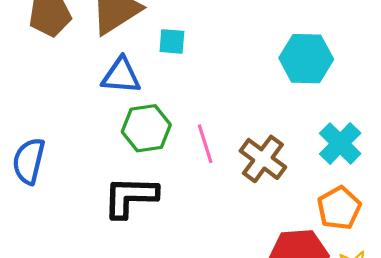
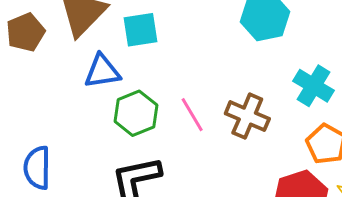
cyan square: (172, 41) -> (141, 30), size x1.4

